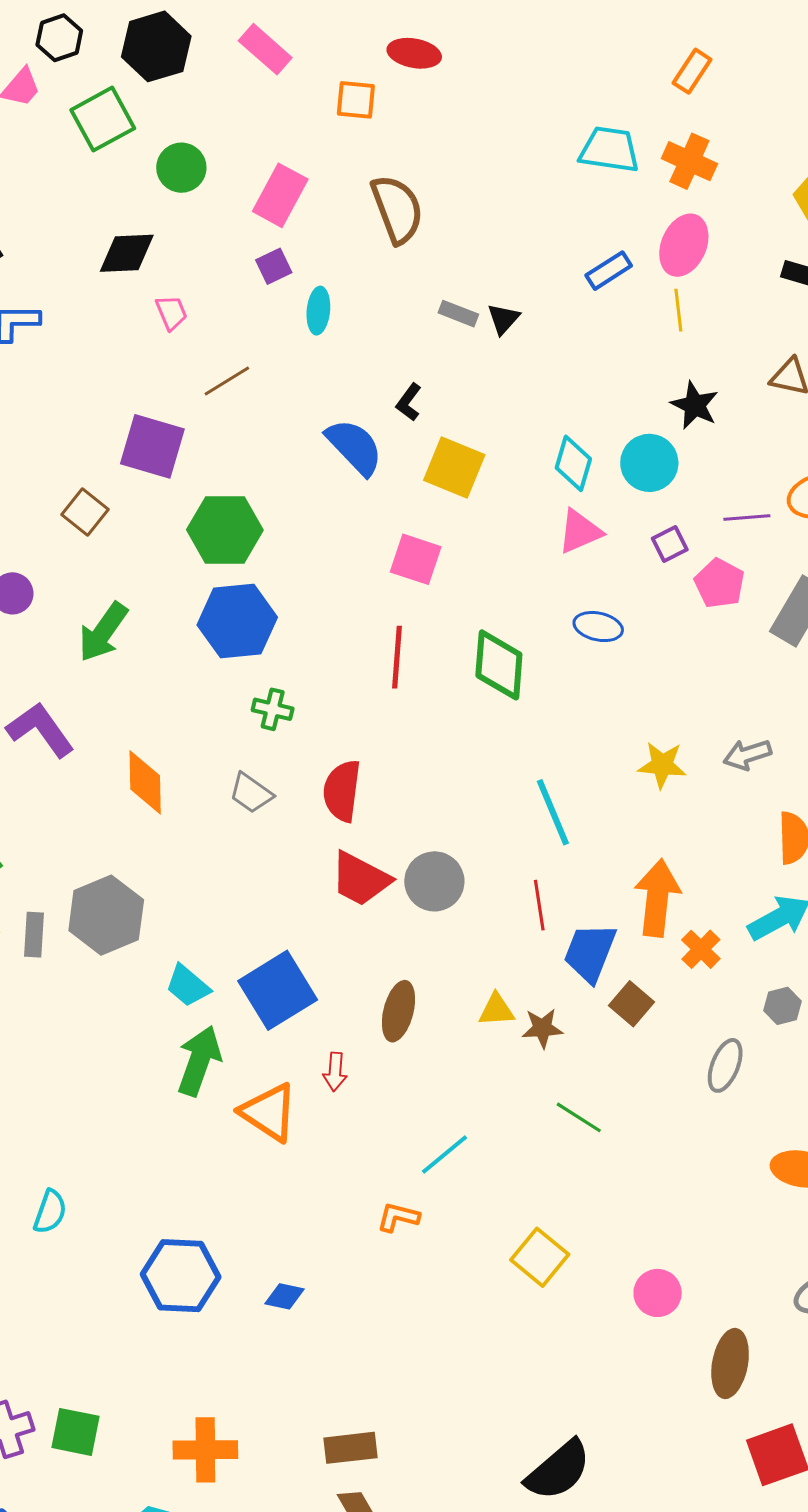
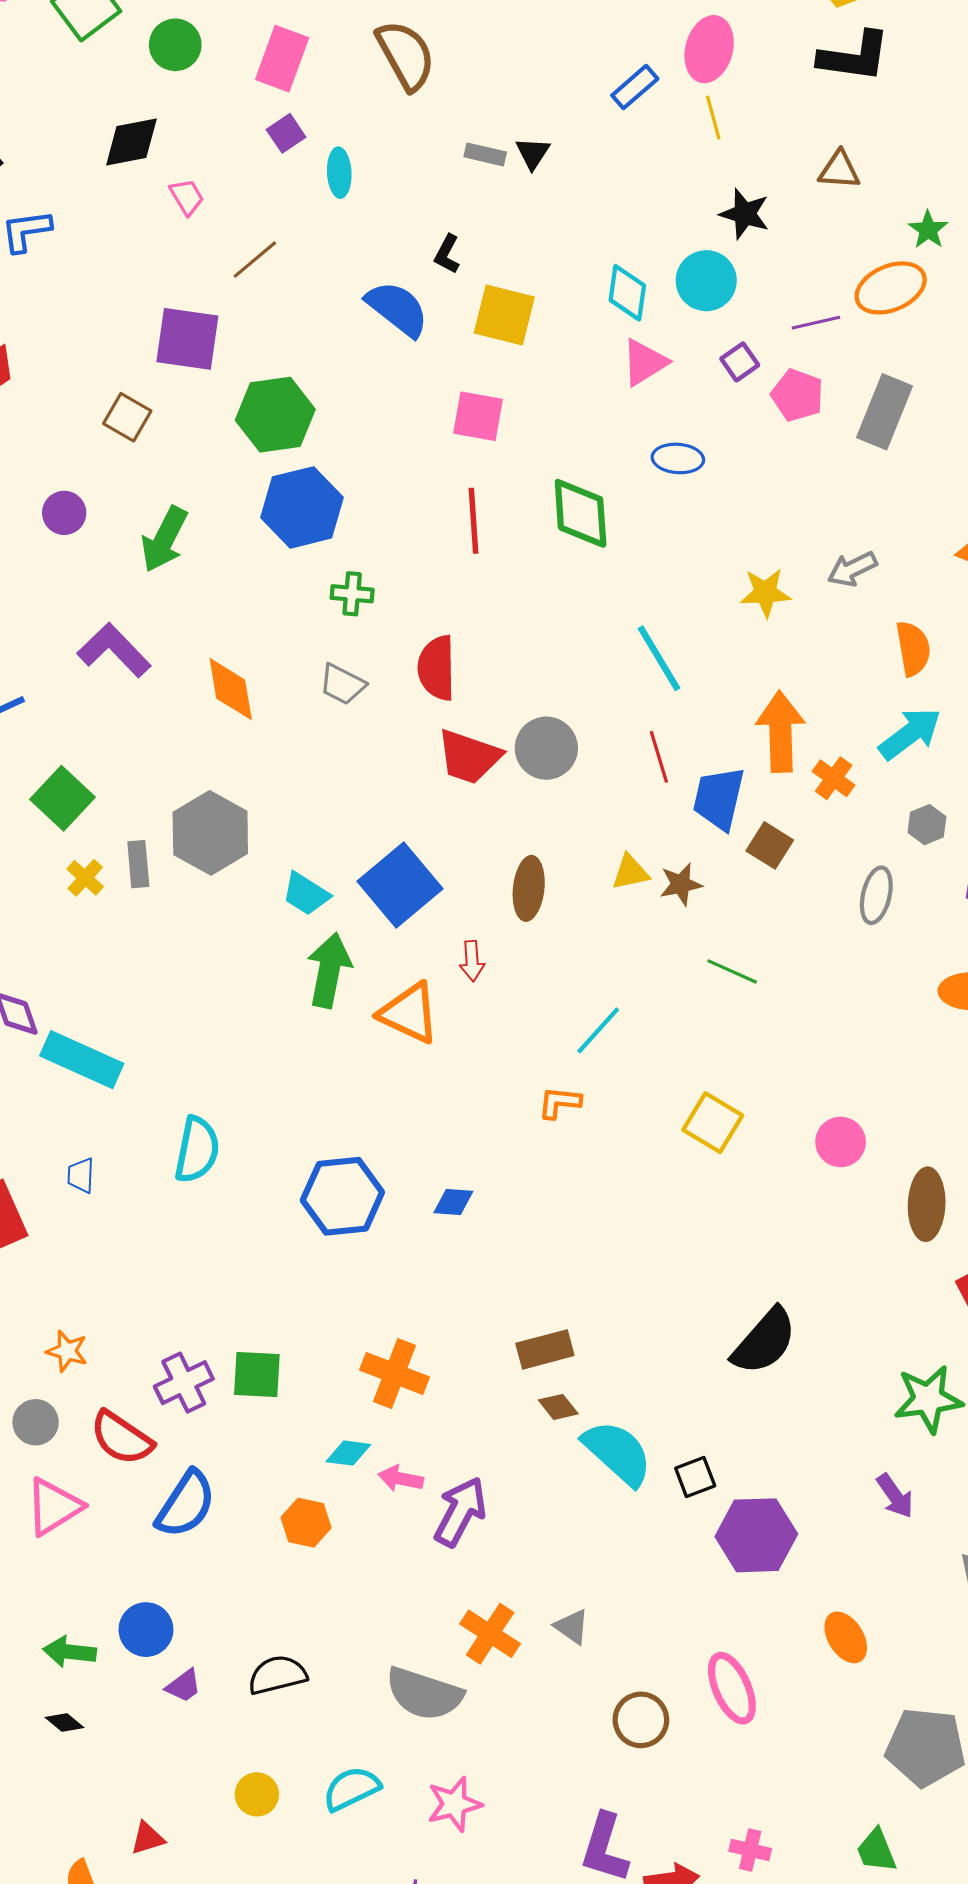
cyan semicircle: (50, 1212) -> (197, 1150), size x1.4
orange cross: (205, 1450) -> (395, 1373), turned 30

